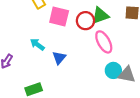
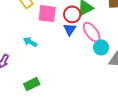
blue triangle: (59, 58) -> (70, 29), moved
cyan circle: (113, 70) -> (101, 47), moved

